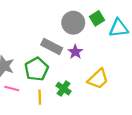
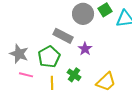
purple star: (75, 52) -> (85, 49), moved
yellow trapezoid: (98, 79) -> (106, 82), moved

